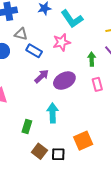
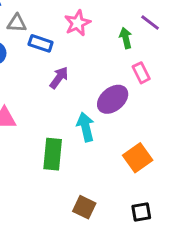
purple ellipse: (64, 81) -> (113, 99), moved
green rectangle: (27, 126) -> (53, 154), size x1.5
brown square: (39, 151) -> (84, 207), moved
black square: (58, 154) -> (141, 212), moved

